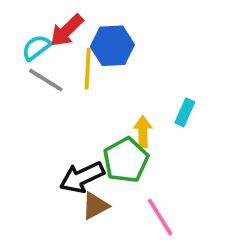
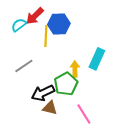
gray line: (46, 80) -> (24, 66), moved, turned -66
cyan rectangle: (185, 112) -> (97, 59), size x1.5
brown triangle: (95, 206) -> (50, 108), turned 42

